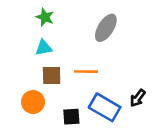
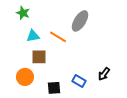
green star: (45, 17) -> (23, 13), moved
orange line: (86, 72) -> (58, 37), moved, turned 30
blue rectangle: (105, 107) -> (79, 81), size x0.6

